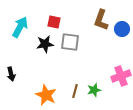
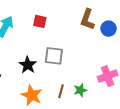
gray square: (70, 42) -> (54, 56), moved
black star: (45, 44) -> (28, 65), moved, turned -30

